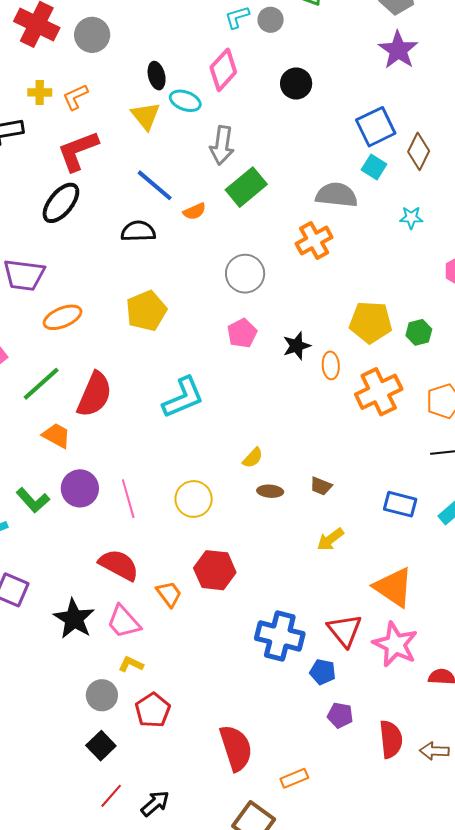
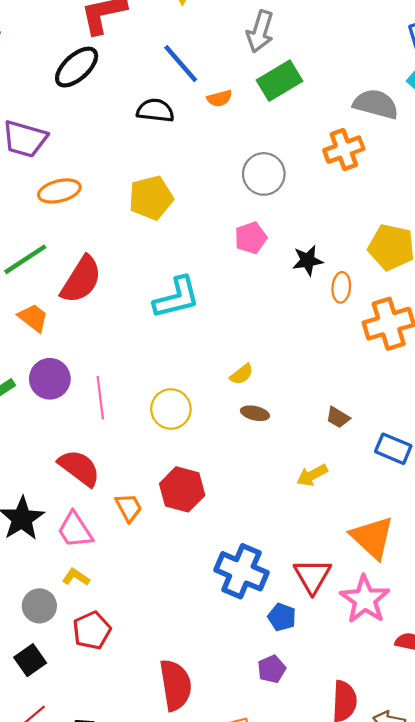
brown trapezoid: (321, 486) -> (338, 417), moved
purple pentagon: (340, 715) -> (272, 669), moved, turned 30

